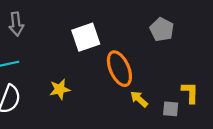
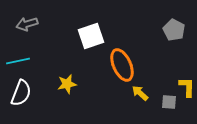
gray arrow: (16, 24) -> (27, 24), turned 80
gray pentagon: (162, 30) -> (174, 30), moved

